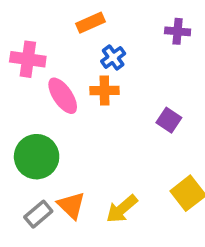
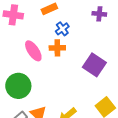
pink cross: (28, 59) -> (13, 15), moved
purple square: (169, 120) -> (94, 65), size x1.6

